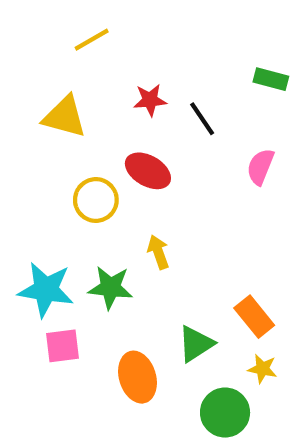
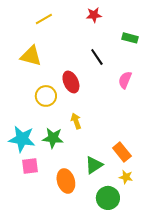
red star: (150, 100) -> (94, 15), moved
red ellipse: (148, 171) -> (71, 82), turned 35

